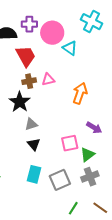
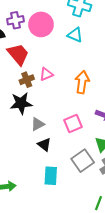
cyan triangle: (70, 48) -> (75, 35), moved
black star: (20, 102) -> (21, 103), turned -30
pink square: (70, 143) -> (73, 123), moved
gray square: (60, 180) -> (83, 161), moved

